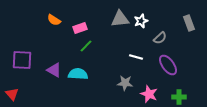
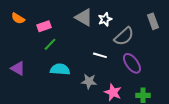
gray triangle: (120, 19) -> (84, 17), turned 36
gray semicircle: (160, 38) -> (124, 36), size x1.5
cyan semicircle: (78, 74) -> (60, 69), moved

